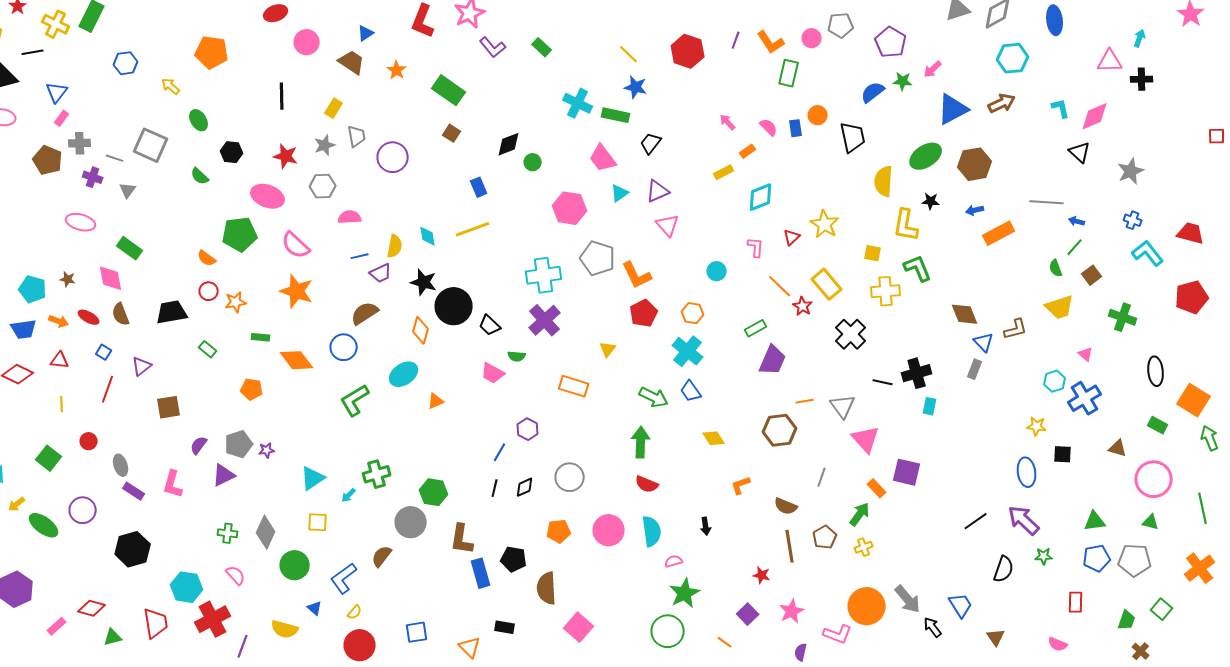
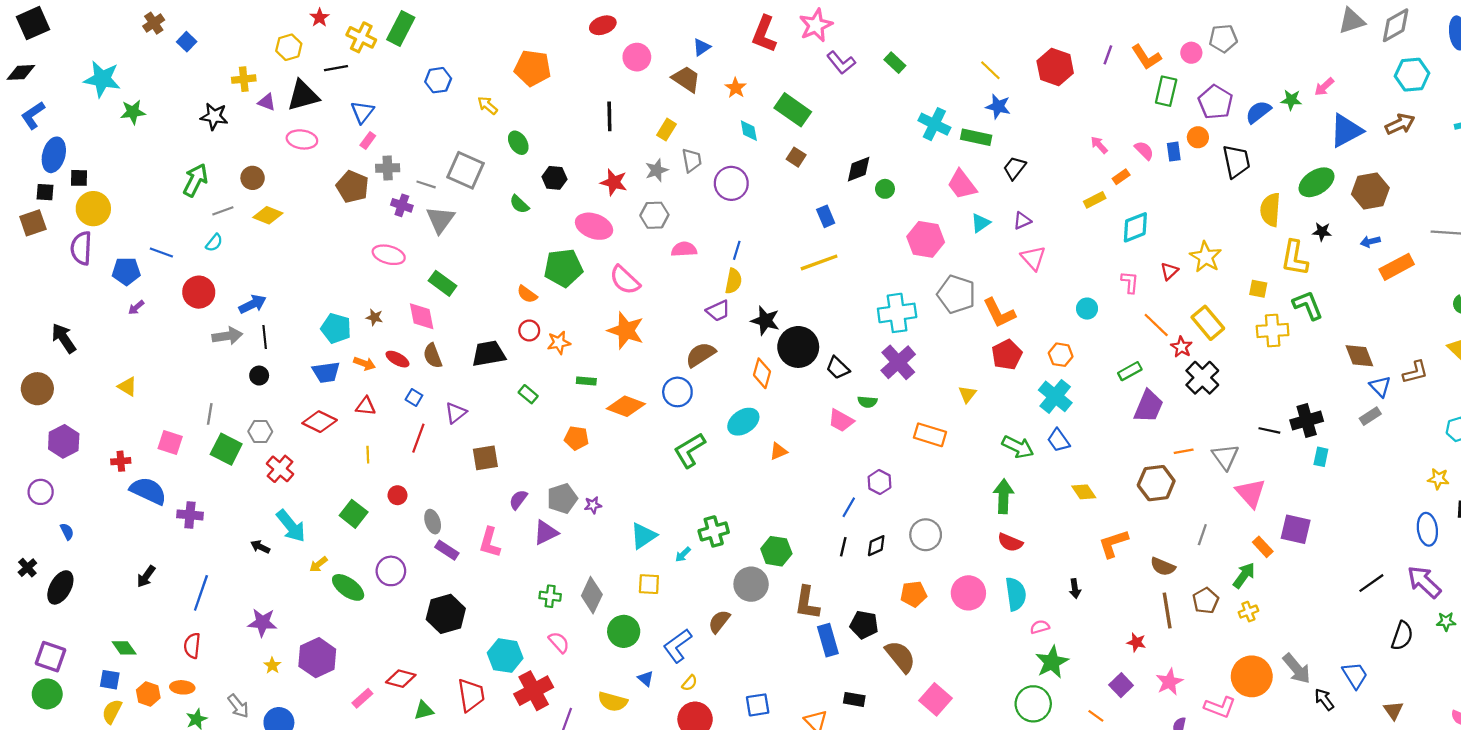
purple pentagon: (891, 42) -> (1215, 102), moved
gray triangle: (128, 190) -> (440, 220), size x1.6
purple triangle: (658, 191) -> (1022, 221), size x0.7
cyan diamond: (428, 236) -> (749, 131), moved
blue line: (360, 256) -> (737, 250), moved, turned -60
black cross: (851, 334) -> (1202, 378), moved
orange diamond: (297, 360) -> (626, 406), turned -32
gray rectangle: (975, 369) -> (1370, 416), turned 36
orange L-shape: (741, 485) -> (1113, 544), size x1.4
brown semicircle: (547, 588) -> (900, 657), turned 144

